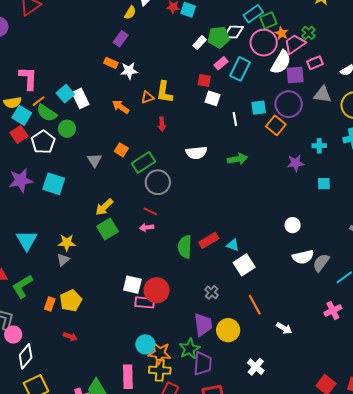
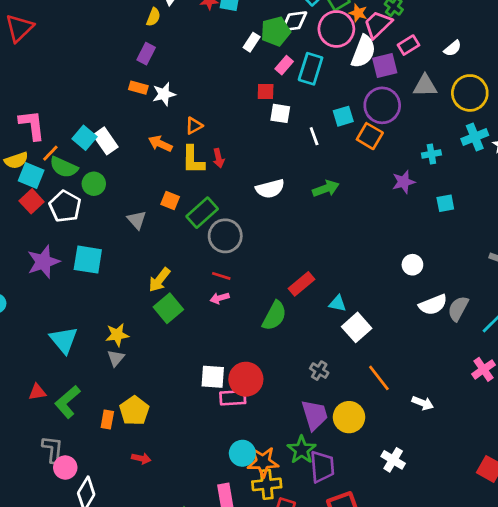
yellow L-shape: (164, 92) -> (193, 160), moved
red rectangle: (209, 240) -> (301, 284), moved
green semicircle: (185, 247) -> (274, 316), turned -145

